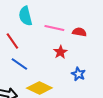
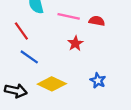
blue star: (78, 74) -> (98, 81), moved

